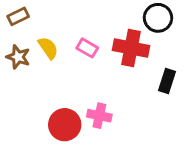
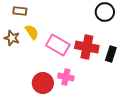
brown rectangle: (18, 16) -> (20, 11), moved, turned 32
pink rectangle: (87, 48) -> (58, 45), moved, size x1.6
red cross: (131, 48) -> (87, 47), moved

